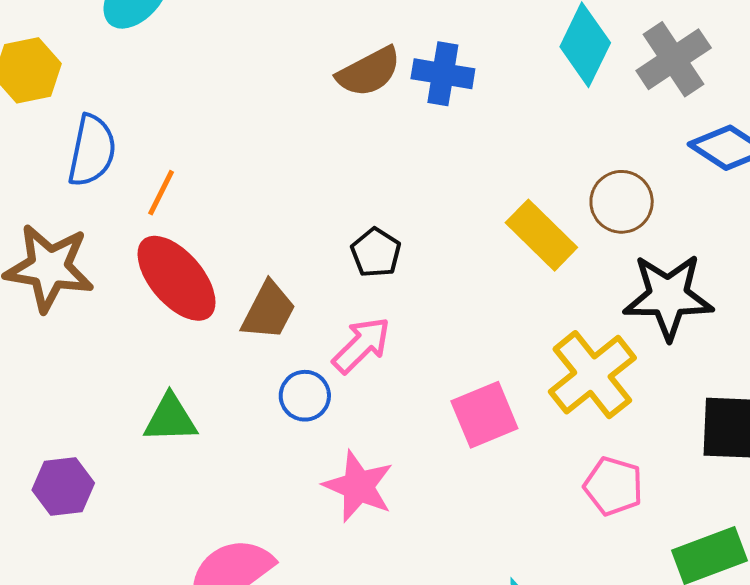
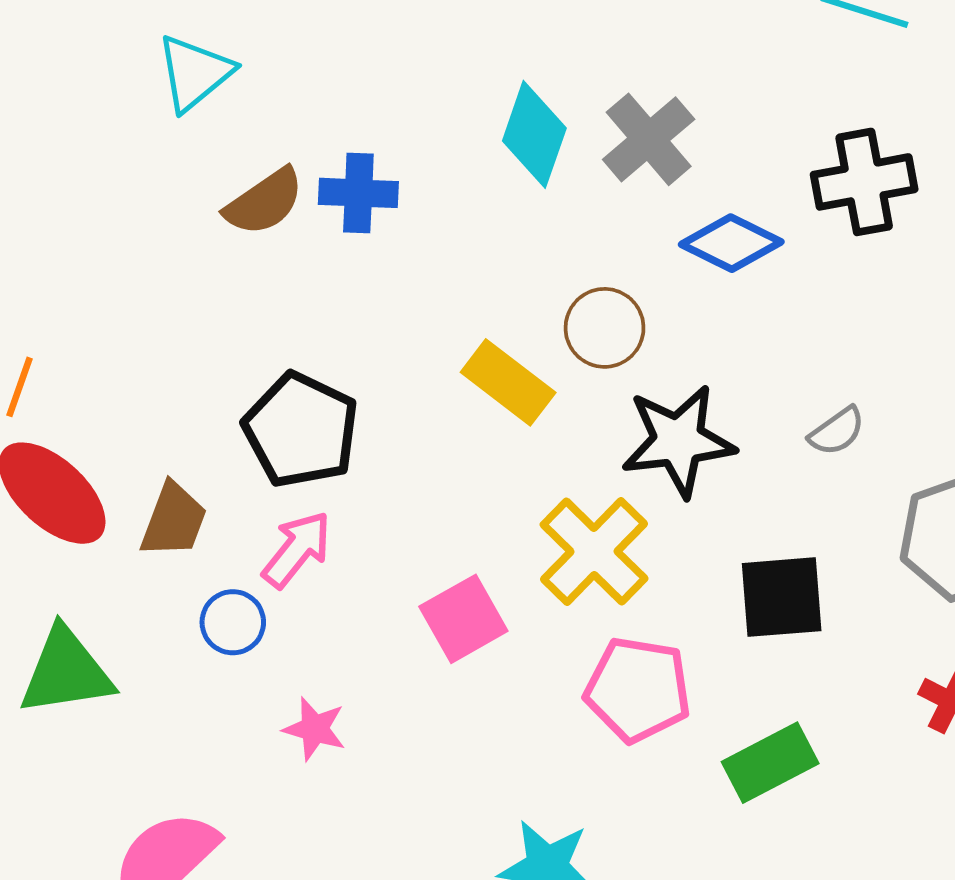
black pentagon: (376, 253) -> (301, 430), size x1.8
green triangle: (170, 418) -> (66, 672), size x1.4
pink star: (358, 486) -> (315, 729), size x0.7
pink pentagon: (613, 486) -> (638, 690), size x1.4

